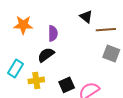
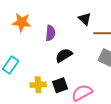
black semicircle: (46, 55) -> (64, 55), moved
yellow cross: (36, 80) -> (38, 85), moved

